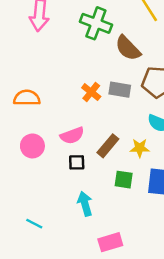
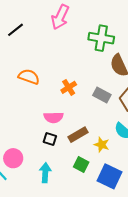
green cross: (96, 23) -> (101, 38), turned -30
orange cross: (91, 92) -> (69, 87), moved
pink circle: (32, 146) -> (13, 158), moved

